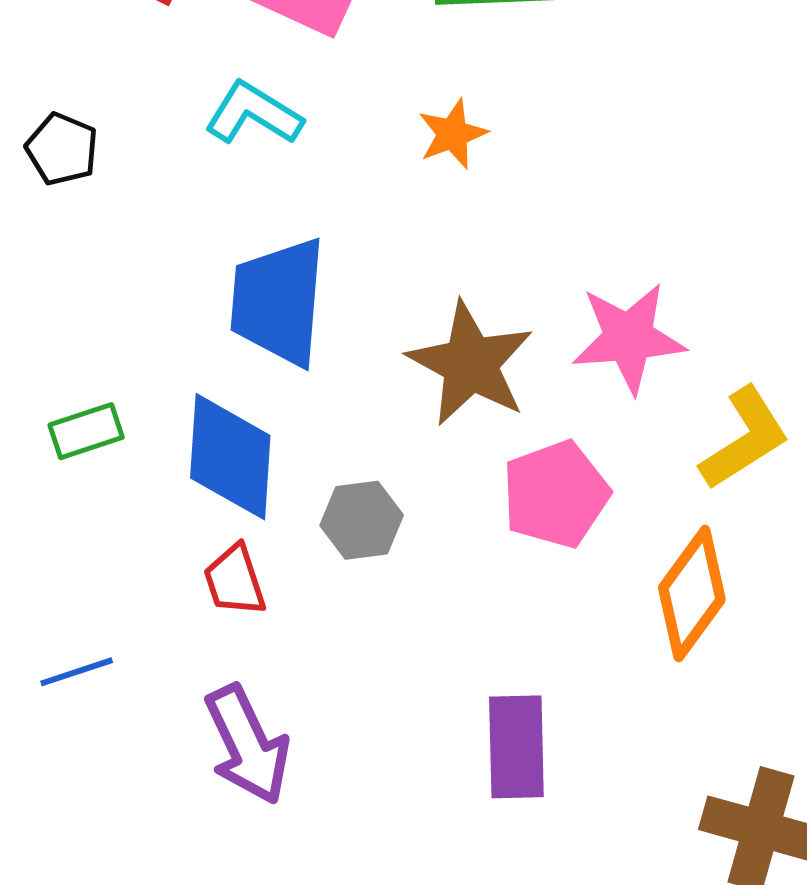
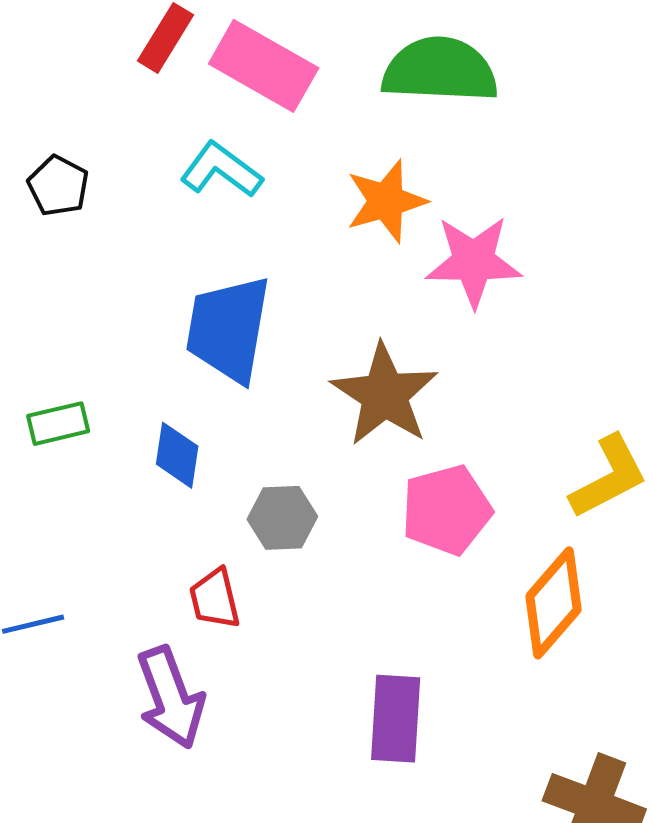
orange star: (453, 134) -> (386, 201), size x1.4
pink star: (629, 338) -> (474, 261), moved
blue diamond: (230, 457) -> (177, 455), size x0.6
red trapezoid: (235, 580) -> (215, 599), moved

